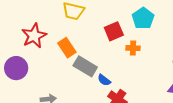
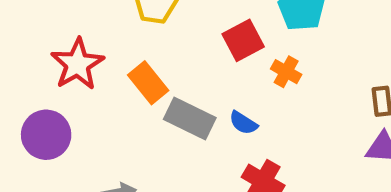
orange cross: (133, 48) -> (286, 72), turned 32
blue semicircle: (104, 80) -> (243, 123), moved

